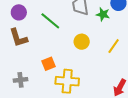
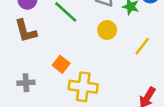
yellow circle: (82, 42) -> (107, 30), moved
orange square: (48, 64) -> (61, 64), turned -32

